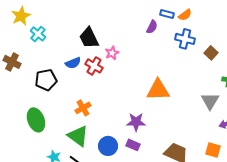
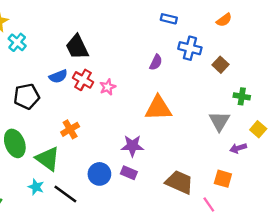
orange semicircle: (185, 15) -> (224, 20), moved
purple semicircle: (152, 27) -> (156, 62), moved
pink star: (112, 53) -> (108, 87), moved
green triangle: (78, 136) -> (48, 159), moved

